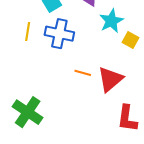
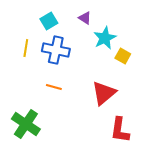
orange line: (83, 73) -> (54, 87), moved

